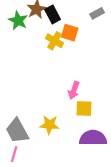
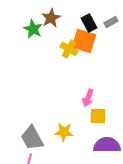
black rectangle: (53, 14) -> (89, 23), moved
orange square: (70, 33) -> (84, 41), size x1.4

